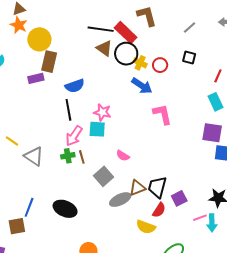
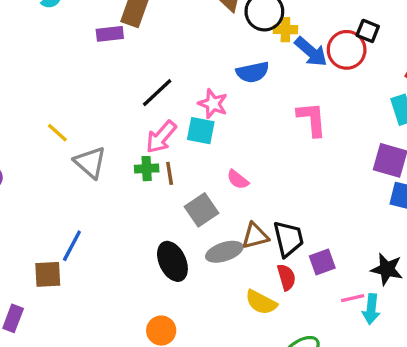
yellow cross: (140, 63) -> (285, 30), turned -32
red circle: (160, 65) -> (347, 50), moved, size x1.5
blue semicircle: (75, 86) -> (253, 72), moved
blue arrow: (142, 86) -> (311, 52), moved
black line: (68, 110) -> (157, 93), turned 50
black trapezoid: (157, 187) -> (288, 239), turned 145
black ellipse: (65, 209) -> (172, 261), moved, turned 35
red semicircle: (159, 210) -> (286, 277), turned -56

